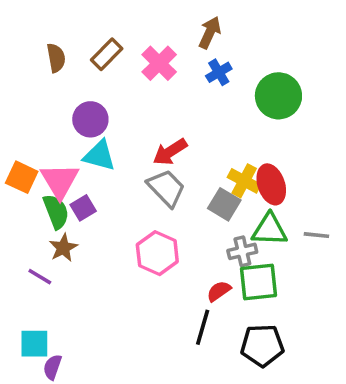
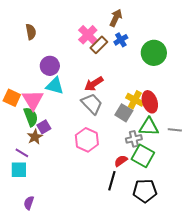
brown rectangle: (107, 54) -> (99, 45), moved
purple square: (83, 208) -> (44, 127), moved
green square: (259, 282) -> (143, 156), turned 35
cyan square: (34, 344) -> (19, 170), moved

